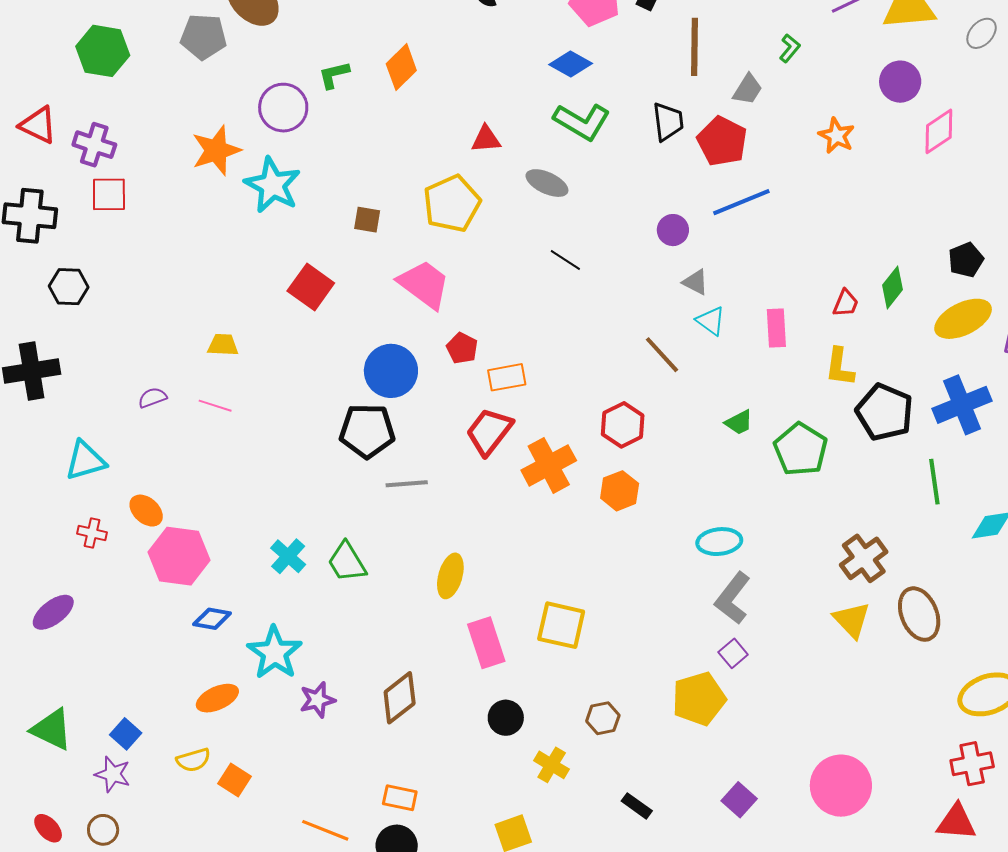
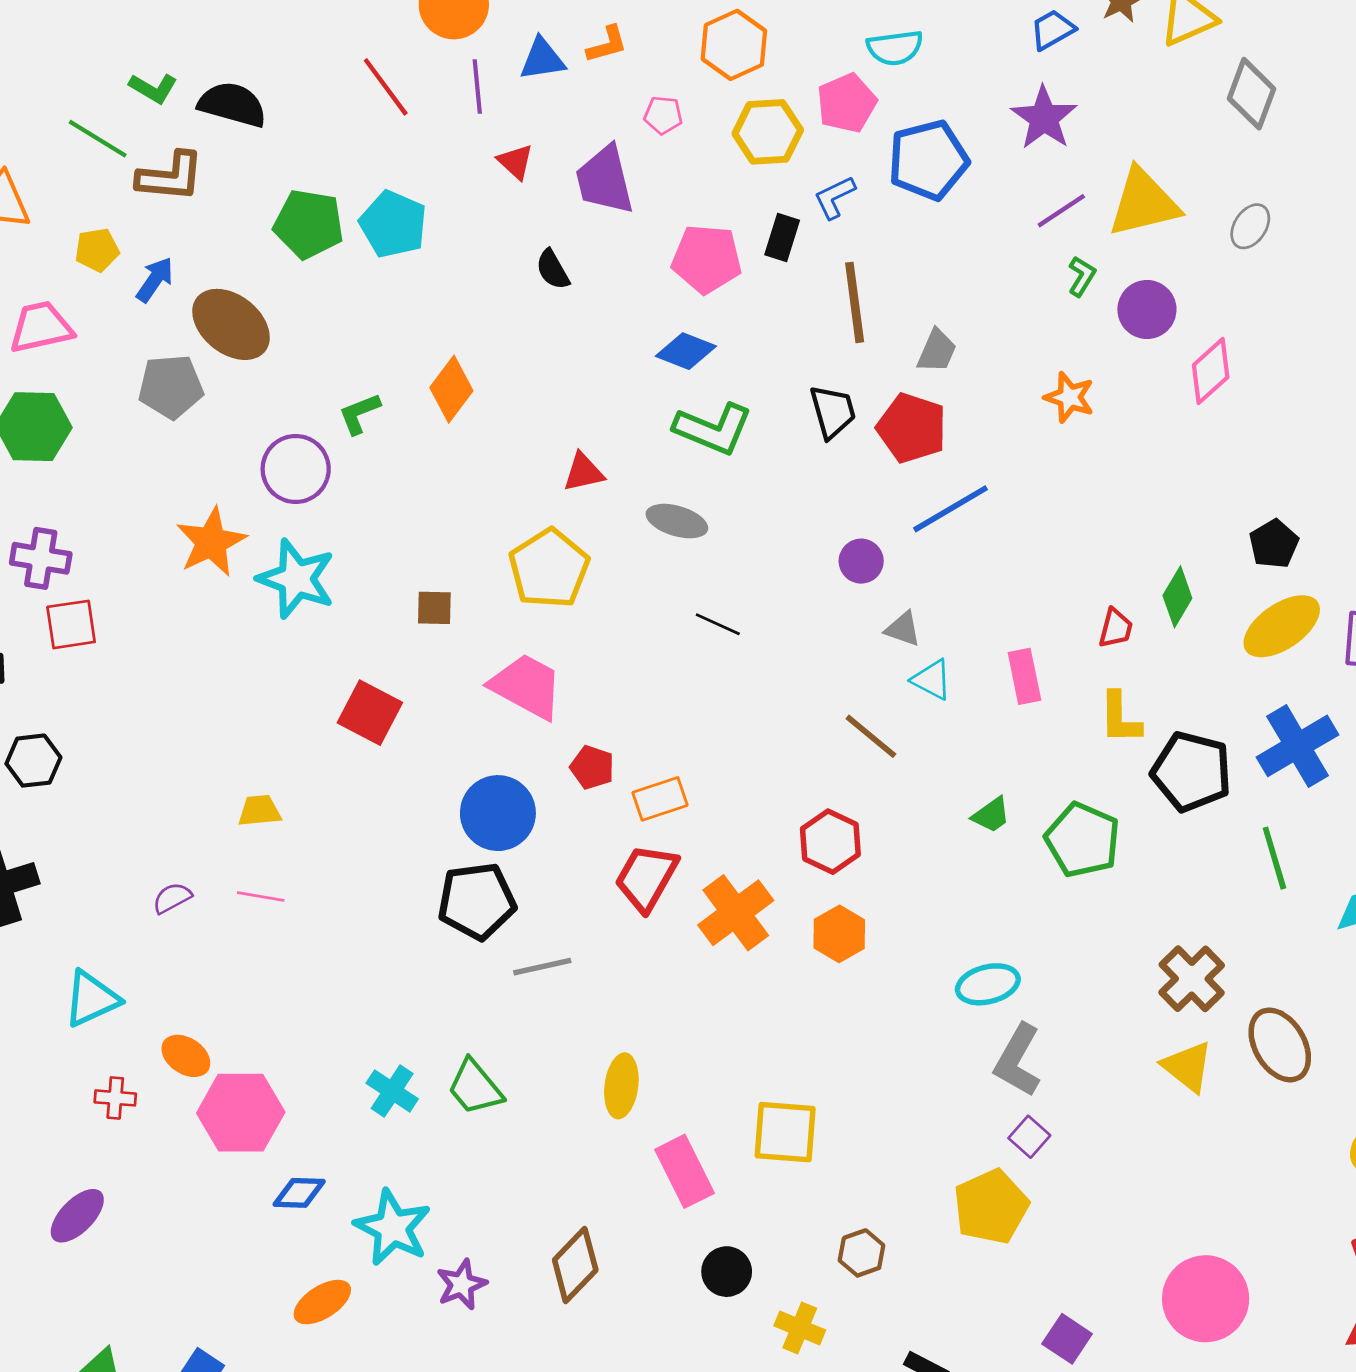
green L-shape: (790, 48) -> (1082, 276), moved

